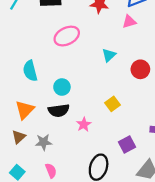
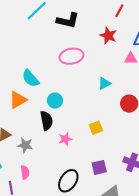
cyan semicircle: (30, 71) -> (30, 78), turned -42
orange triangle: (25, 110) -> (18, 100), moved
black semicircle: (59, 110) -> (46, 121), turned -108

